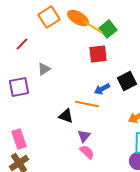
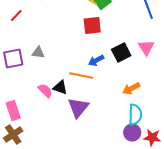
gray triangle: (44, 69) -> (38, 52), moved, turned 40
purple triangle: (84, 136) -> (78, 108), size x1.6
pink semicircle: (87, 152) -> (45, 90), moved

